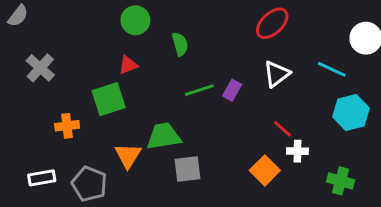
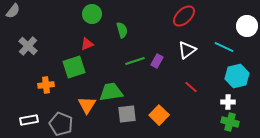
white cross: (297, 151) -> (228, 102), moved
orange square: (265, 170) -> (159, 115), moved

